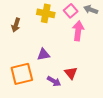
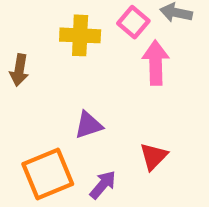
red triangle: (71, 73) -> (154, 156), turned 32
purple arrow: (54, 81) -> (103, 185), moved, turned -72

